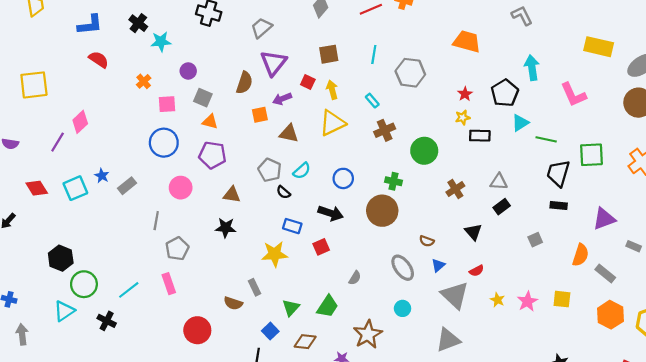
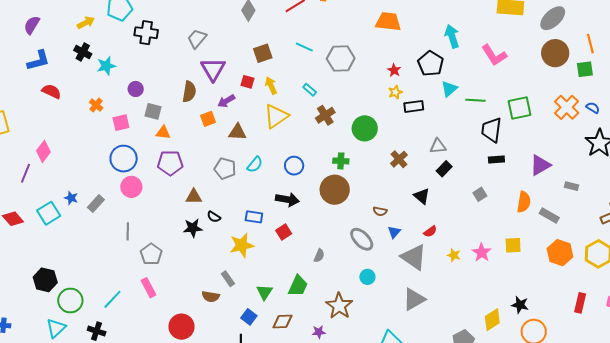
cyan line: (374, 55) -> (304, 47), turned -66
pink circle: (181, 188) -> (131, 187), moved
black semicircle: (283, 192) -> (214, 217), moved

